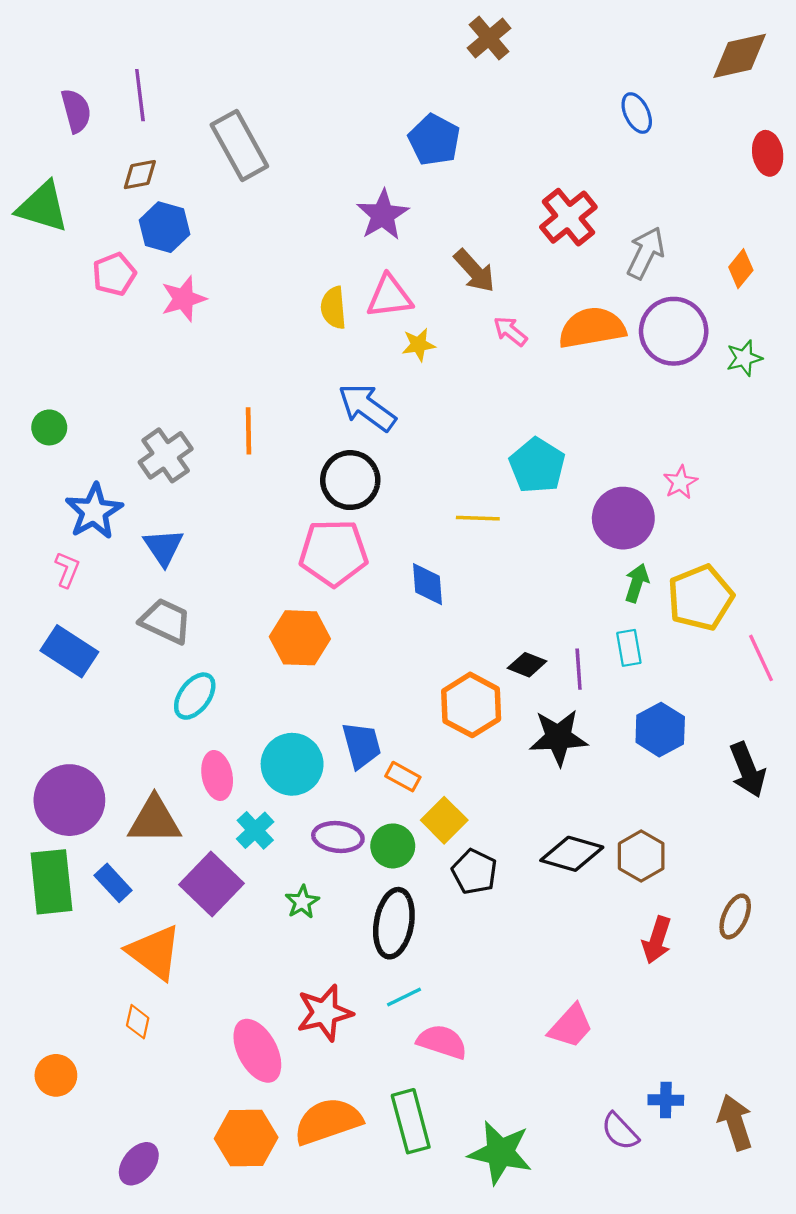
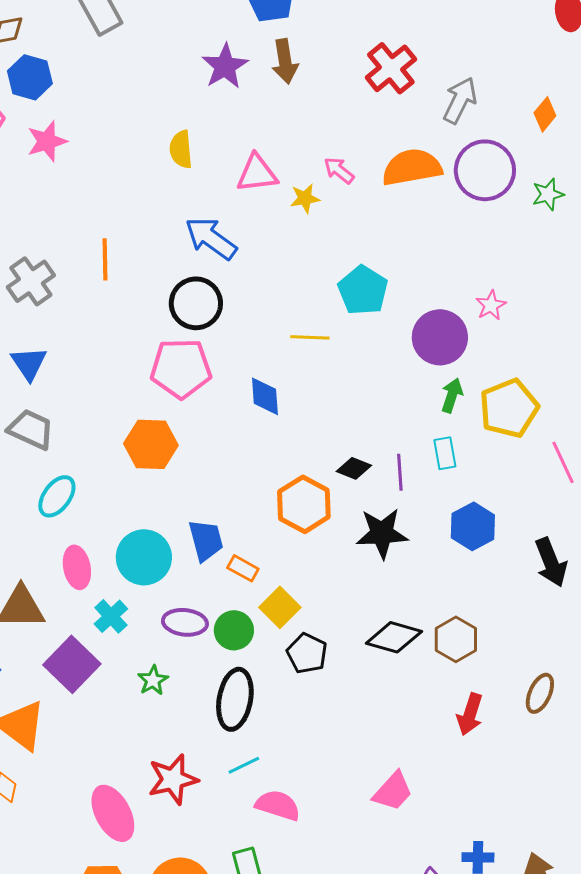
brown arrow: (474, 271) -> (285, 61), moved, turned 33
pink triangle: (389, 297) -> (257, 173), moved
yellow star: (419, 345) -> (305, 198), moved

